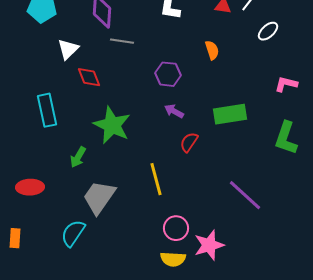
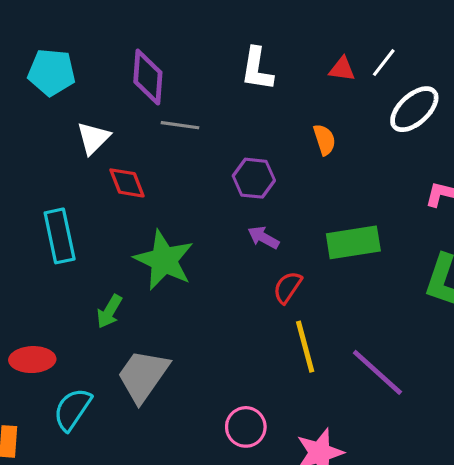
white ellipse: (268, 31) -> (414, 109), size x1.5
yellow line: (156, 179) -> (305, 347), moved
pink circle: (176, 228) -> (246, 427), moved
cyan semicircle: (73, 233) -> (72, 409), moved

